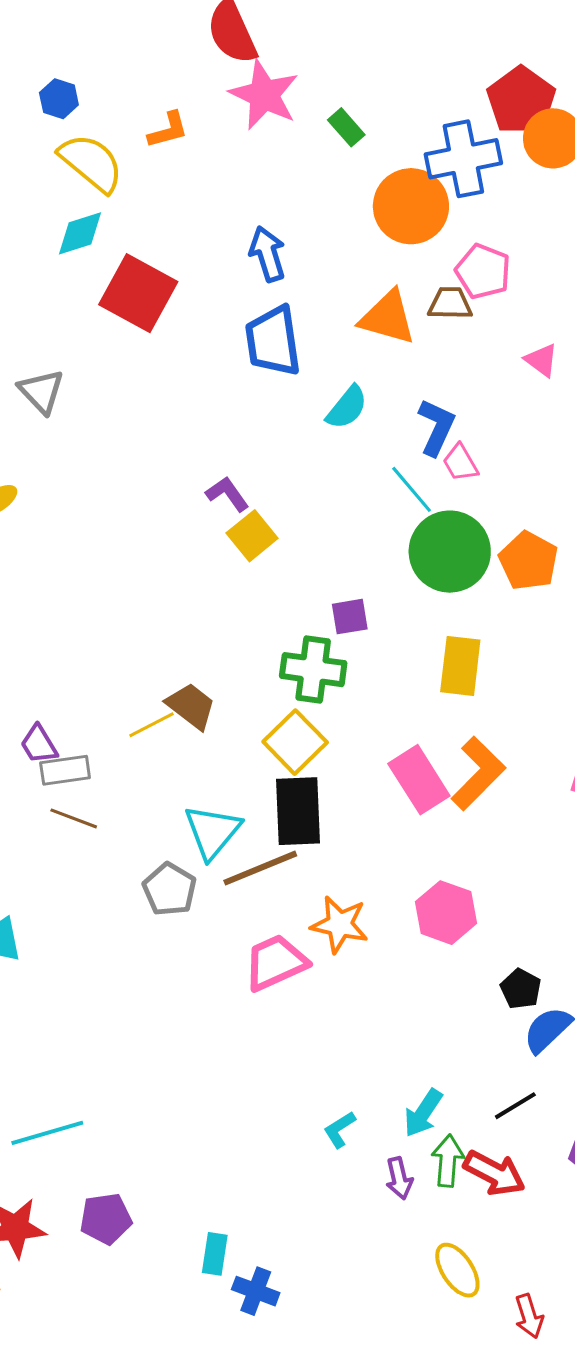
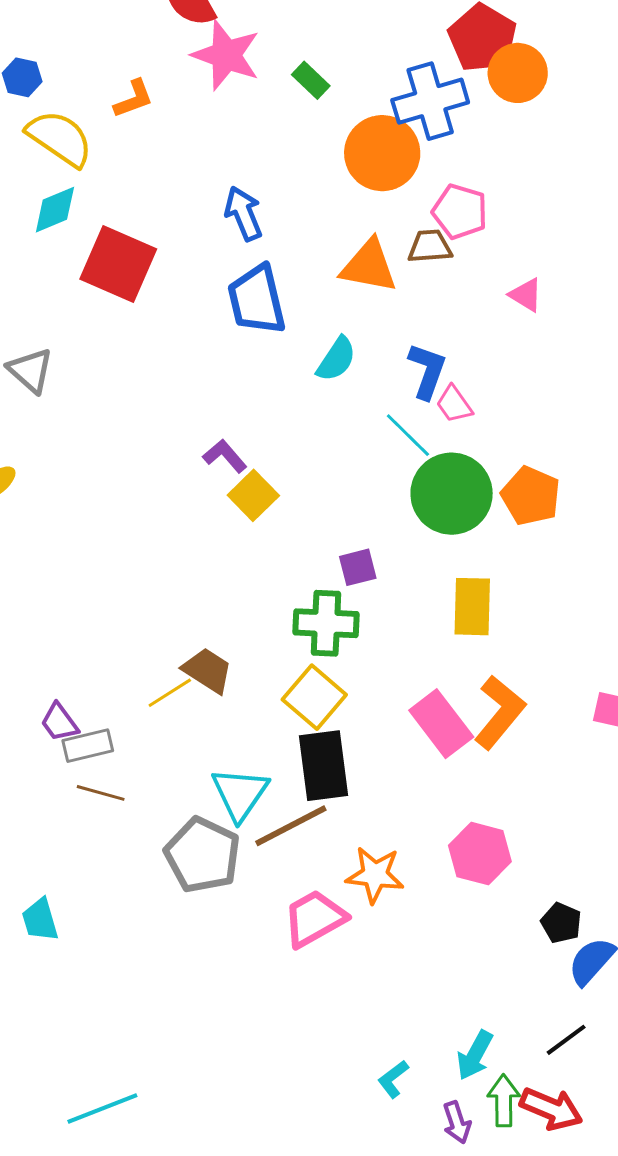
gray pentagon: (170, 889) -> (203, 855), size x1.4

